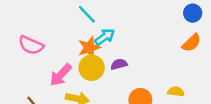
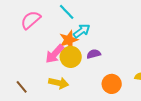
pink semicircle: (31, 45) -> (31, 20), moved, turned 115
pink arrow: (61, 75) -> (55, 54), moved

